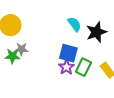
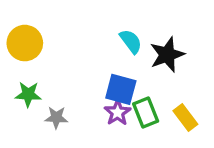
gray star: (21, 49) -> (56, 117), moved
green rectangle: (83, 67) -> (146, 113), turned -48

